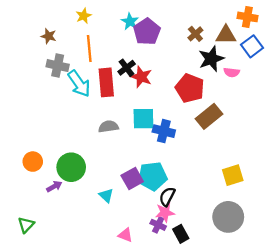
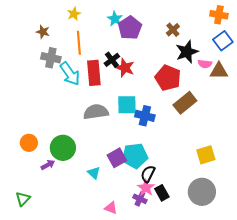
brown triangle: (226, 35) -> (219, 71), moved
gray semicircle: (108, 127) -> (96, 112), size x1.4
pink star: (165, 212) -> (146, 188), turned -30
black rectangle: (181, 234) -> (162, 193), moved

